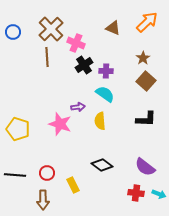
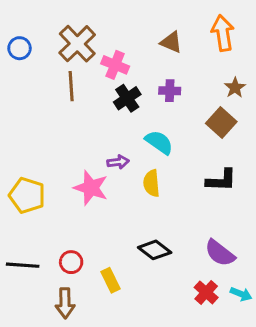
orange arrow: (147, 22) -> (223, 33), turned -55
brown star: (143, 58) -> (235, 88), moved
purple cross: (106, 71) -> (170, 91), moved
red cross: (136, 193) -> (206, 292), turned 35

